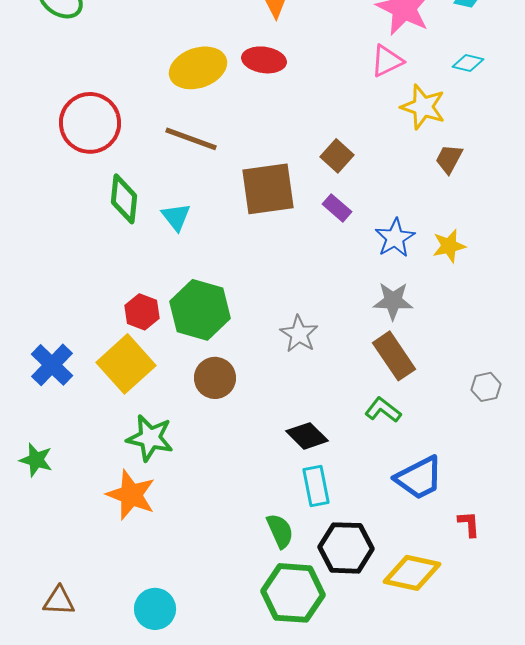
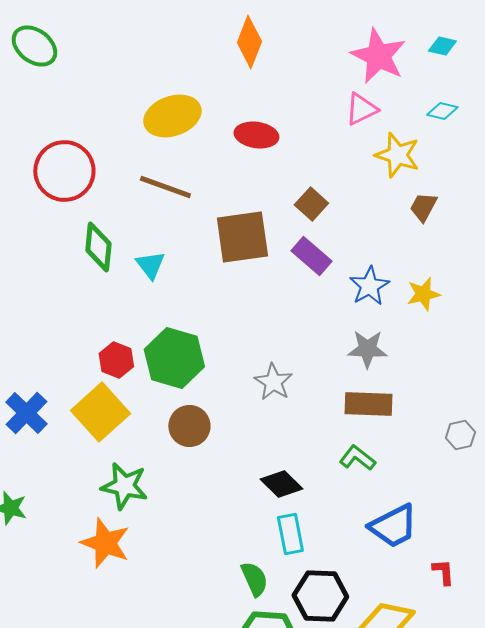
red ellipse: (264, 60) -> (256, 135), moved
purple rectangle: (337, 208) -> (311, 256), size x1.4
brown rectangle: (394, 356) -> (368, 404), turned -54

